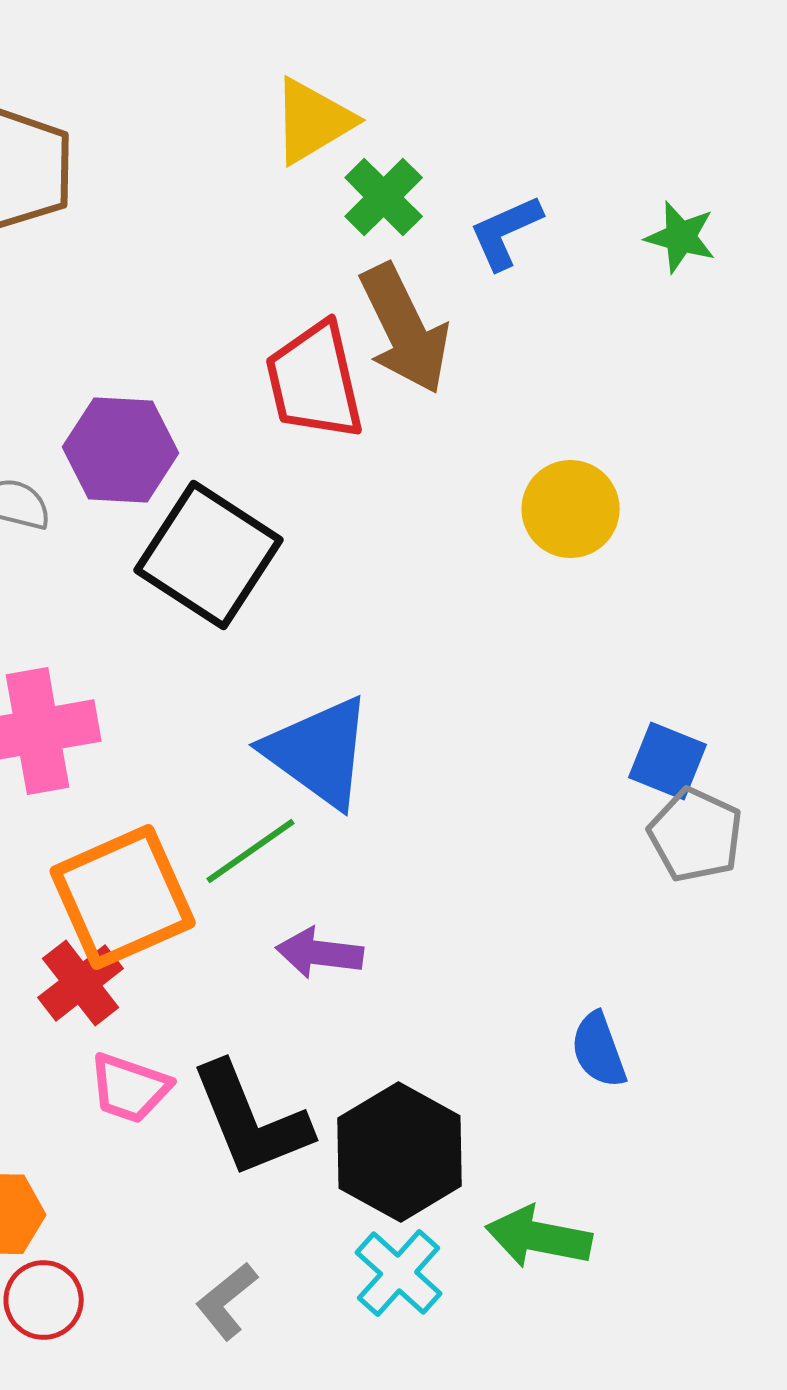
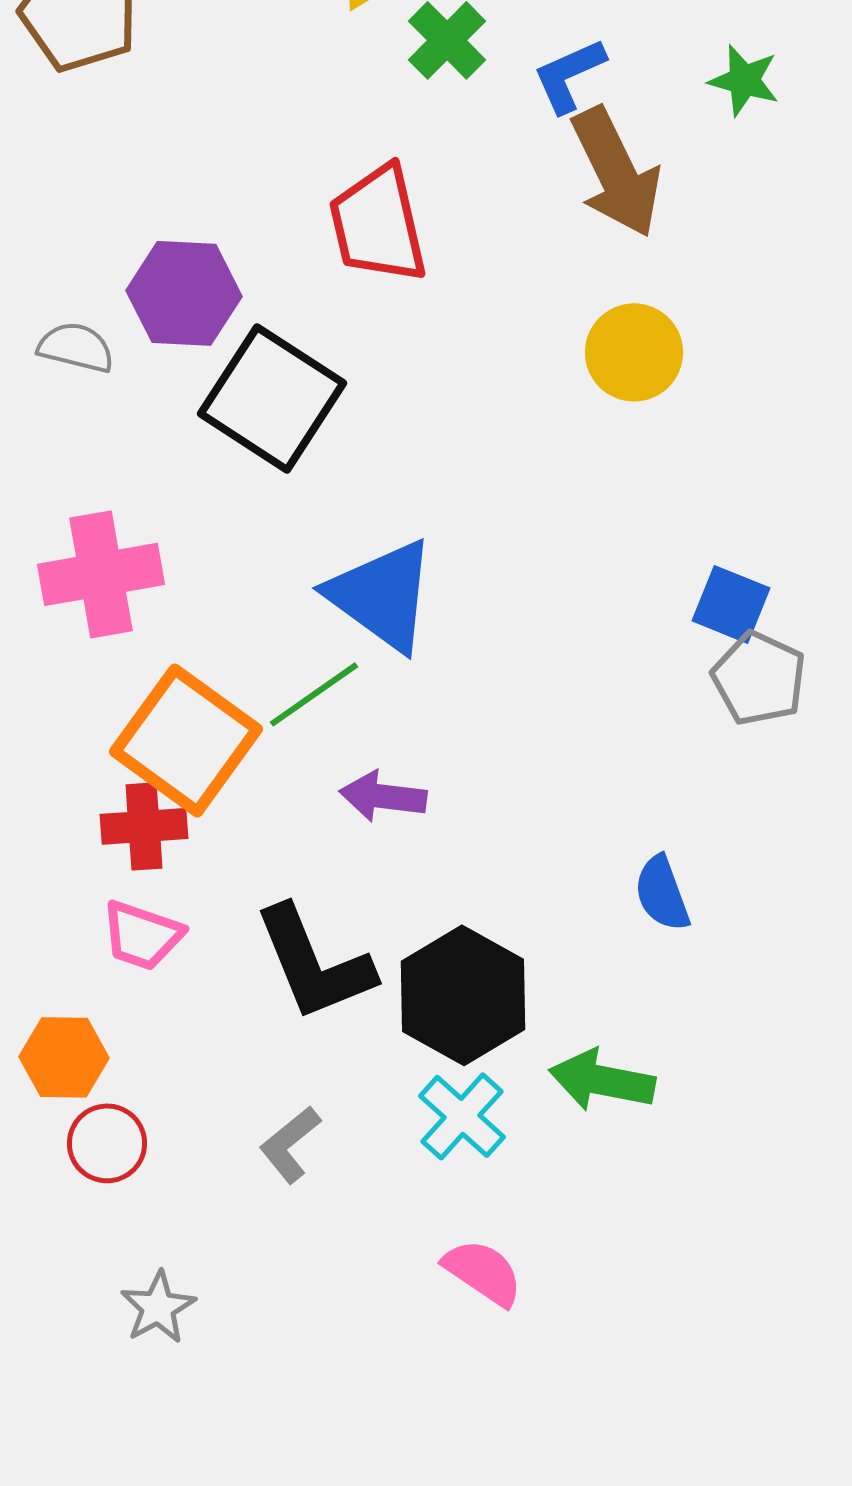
brown arrow: (405, 329) -> (616, 172), moved
orange square: (123, 897) -> (186, 740), turned -30
red cross: (81, 983) -> (144, 826), turned 34
pink trapezoid: (130, 1088) -> (142, 935), moved

